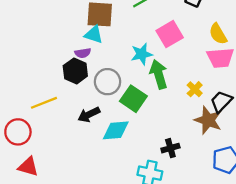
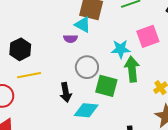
black hexagon: (75, 71) -> (20, 49), moved
green square: (133, 99) -> (106, 86), turned -30
black arrow: (89, 115) -> (66, 92), turned -84

